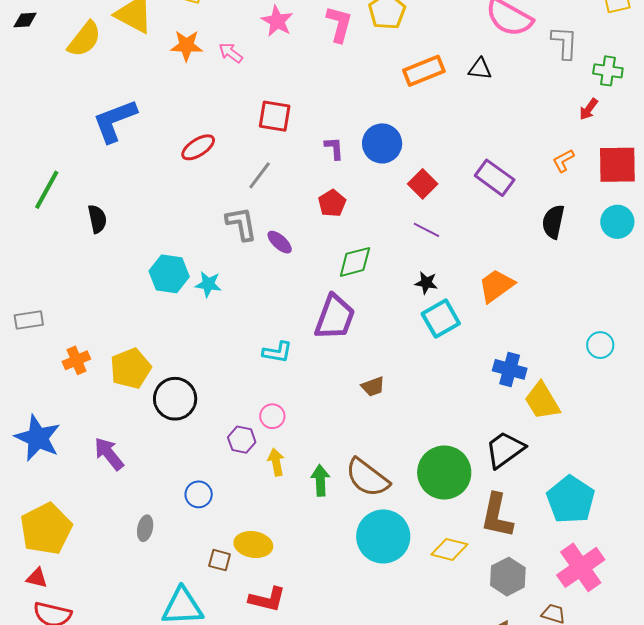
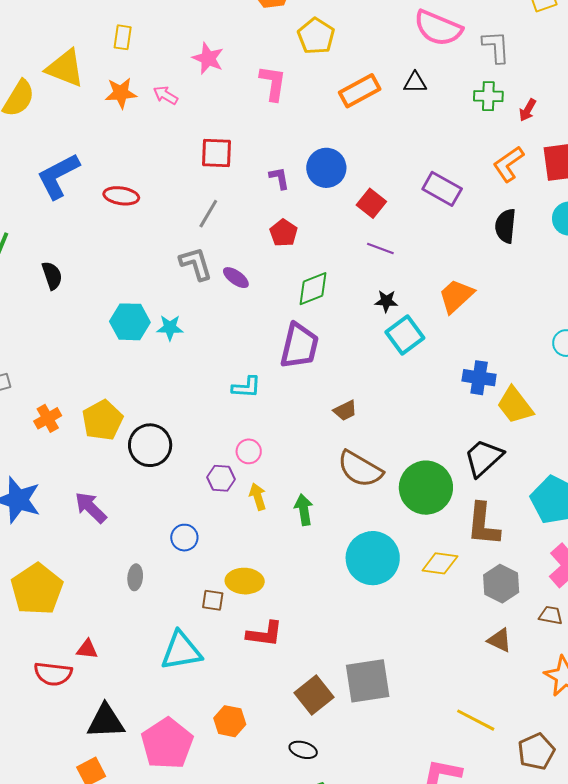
pink L-shape: (339, 24) -> (273, 83), moved
green cross: (608, 71) -> (488, 96), moved
red ellipse: (198, 147) -> (121, 196), moved, turned 48
orange L-shape: (563, 161) -> (508, 164), size x1.5
brown semicircle: (367, 478) -> (360, 469), moved
red triangle: (37, 578) -> (87, 649), moved

